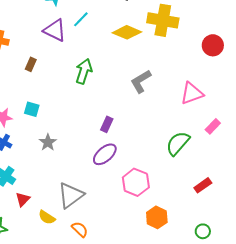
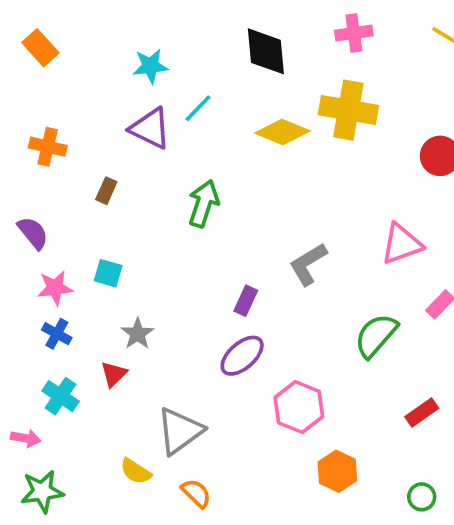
gray L-shape: (141, 81) -> (308, 264), moved
red triangle: (23, 199) -> (114, 374), moved

